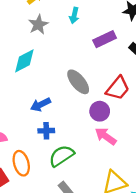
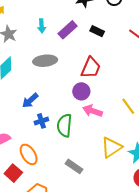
cyan arrow: (74, 15) -> (42, 26), moved
gray ellipse: (78, 82) -> (45, 61), moved, turned -40
green semicircle: (61, 156) -> (64, 125), moved, turned -35

